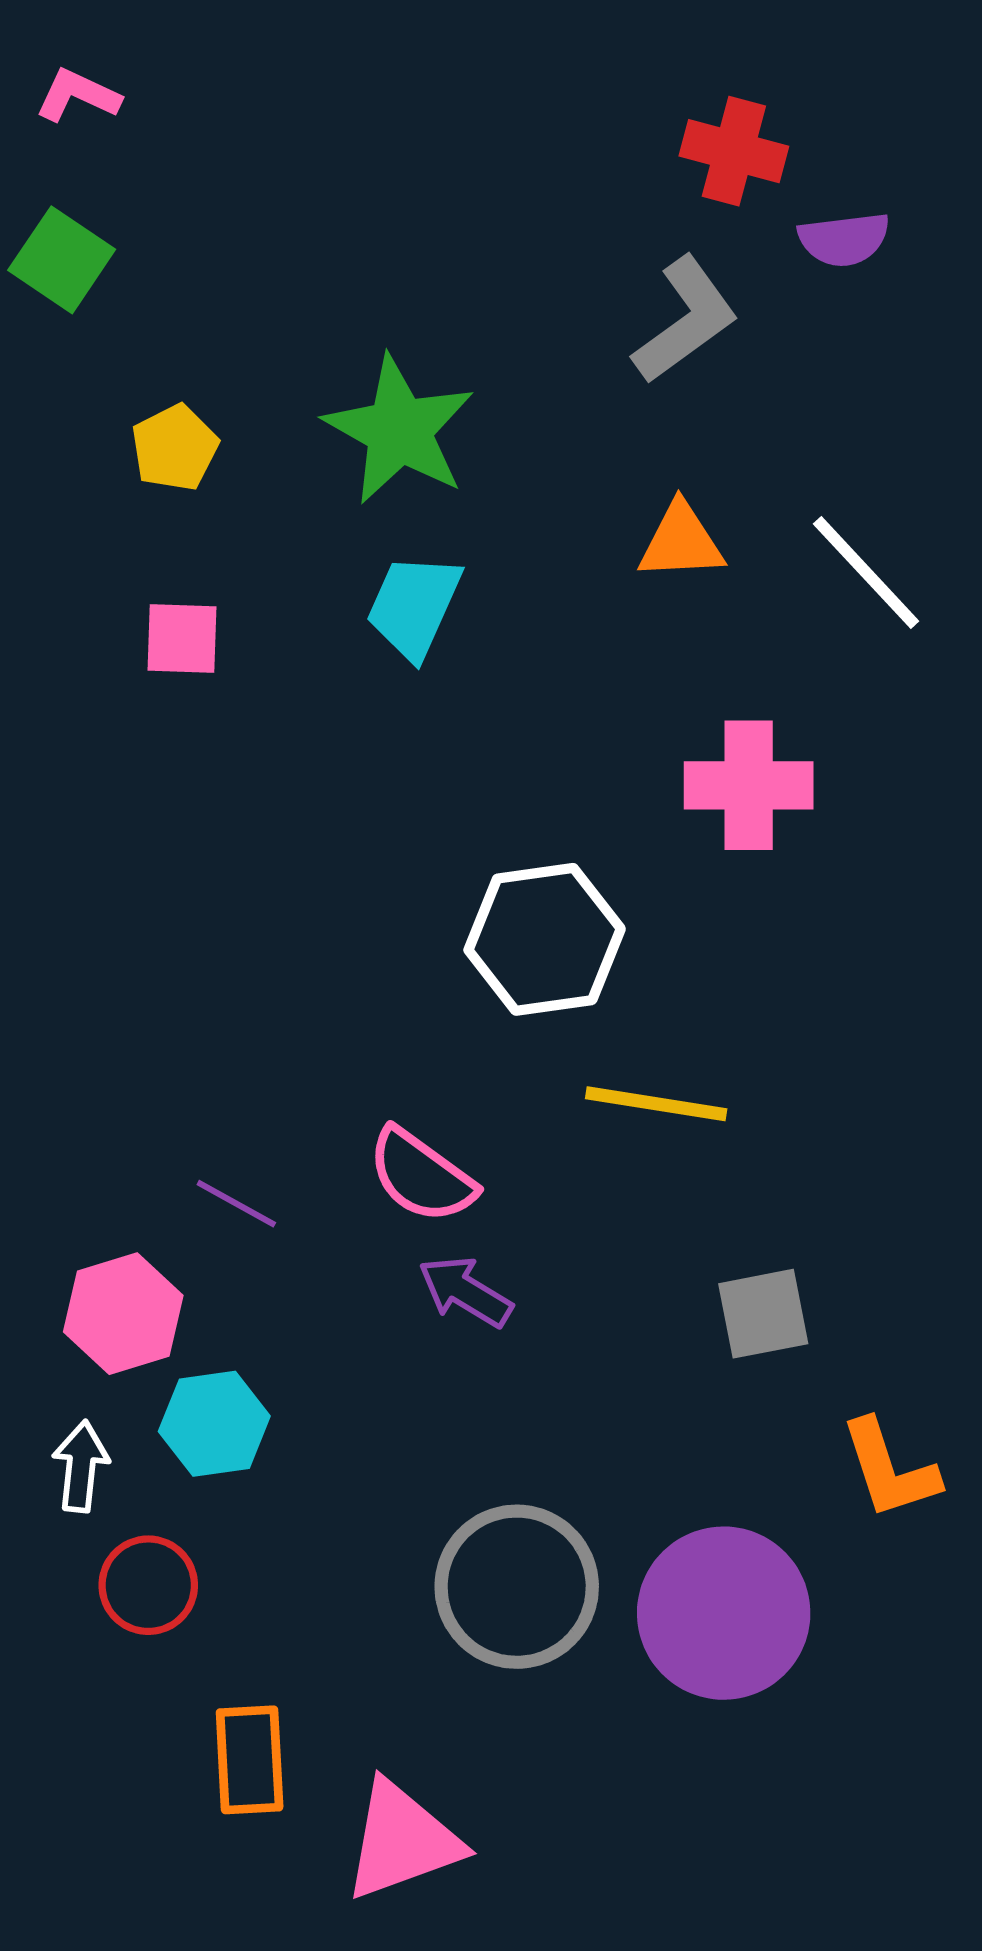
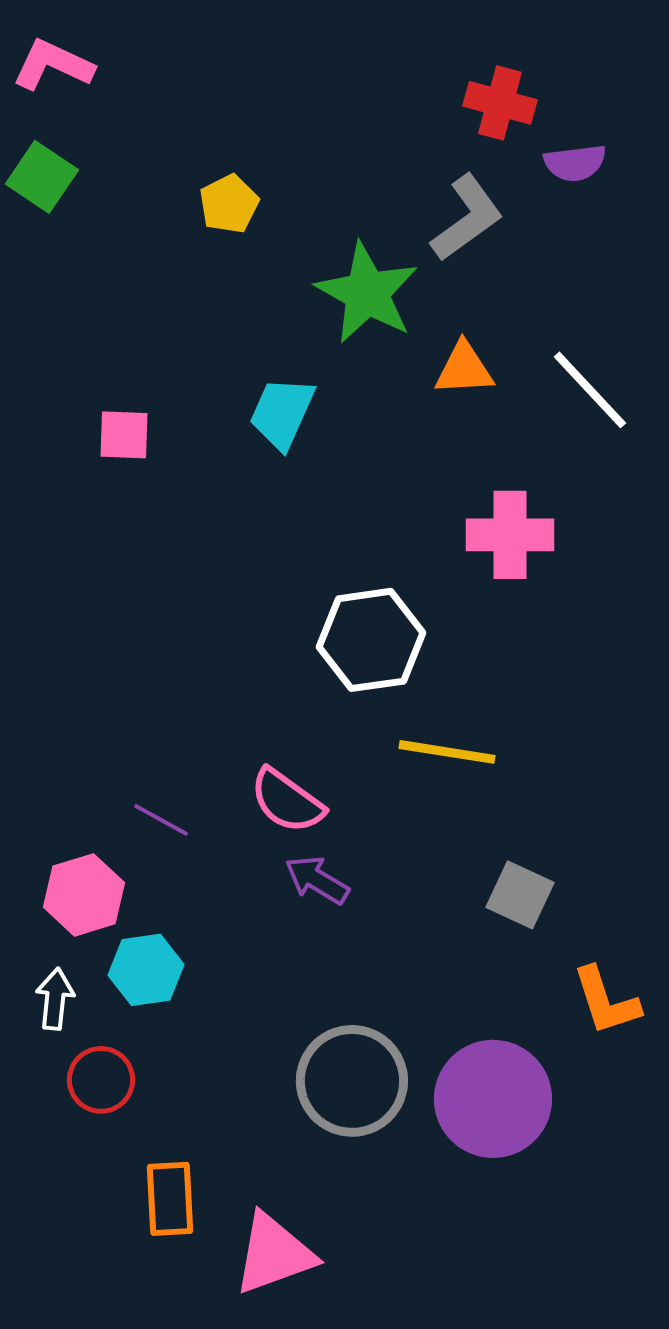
pink L-shape: (78, 95) -> (53, 65), size x1.4
green star: (399, 430) -> (367, 293), moved
yellow pentagon: (175, 448) -> (229, 204), moved
gray square: (763, 1314) -> (520, 895), turned 36

